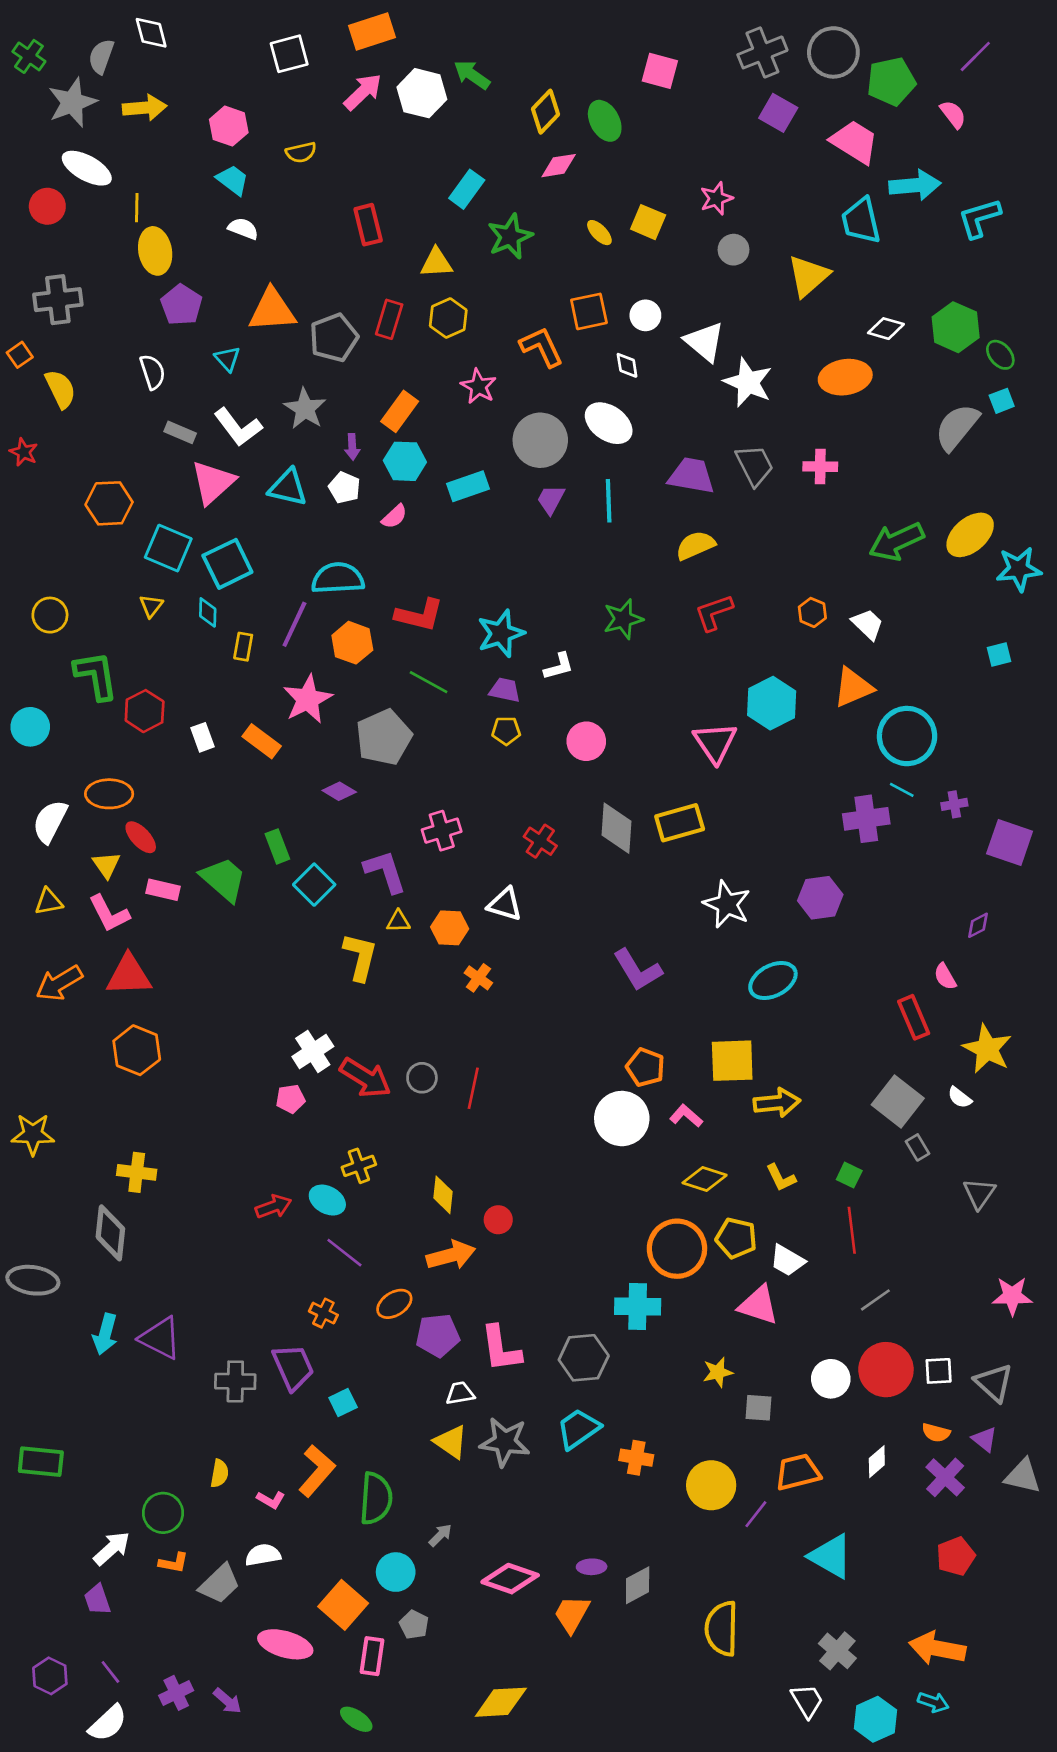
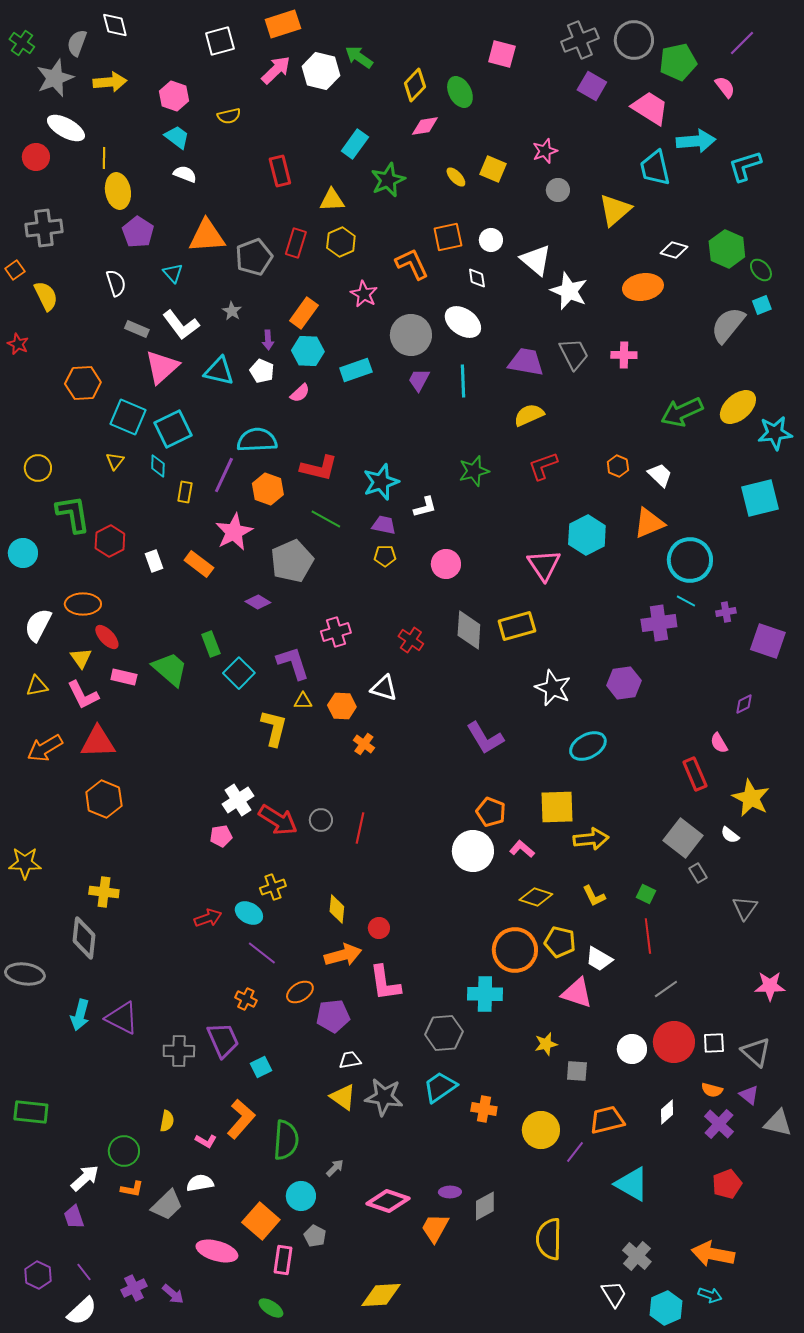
gray star: (305, 409) -> (232, 311), size x0.6
cyan square: (999, 655) -> (760, 498), size x2.0
pink L-shape: (501, 1349) -> (385, 983), moved

